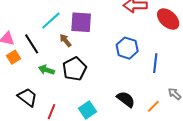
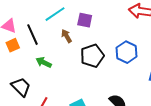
purple square: (81, 22) -> (85, 20), size x0.7
black pentagon: (74, 69) -> (92, 56), moved

